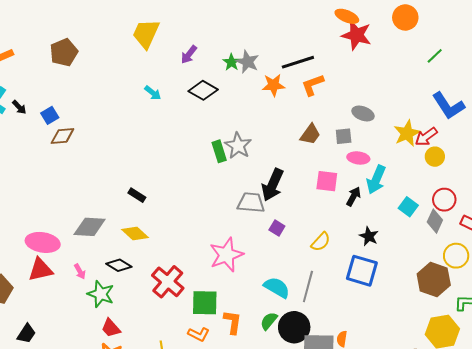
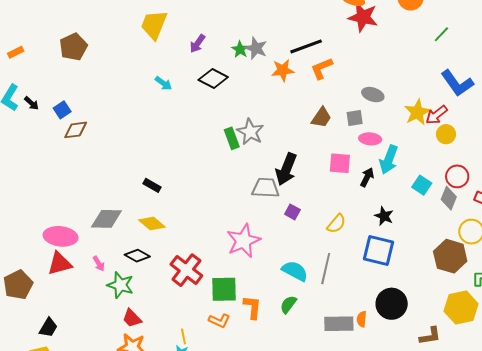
black circle: (294, 327) -> (392, 304), moved

